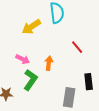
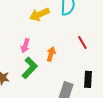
pink arrow: (23, 59) -> (25, 46), turned 72

